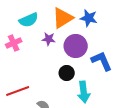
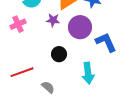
black circle: (67, 73) -> (59, 54), moved

